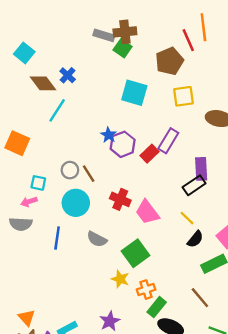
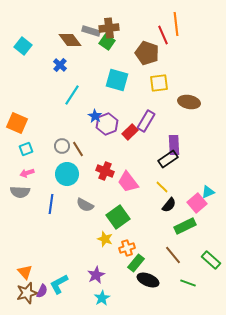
brown pentagon: (169, 61) -> (147, 53), turned -30
brown diamond: (43, 83) -> (70, 40), moved
cyan line: (57, 110) -> (72, 95), moved
cyan square: (38, 183) -> (26, 149), moved, turned -32

